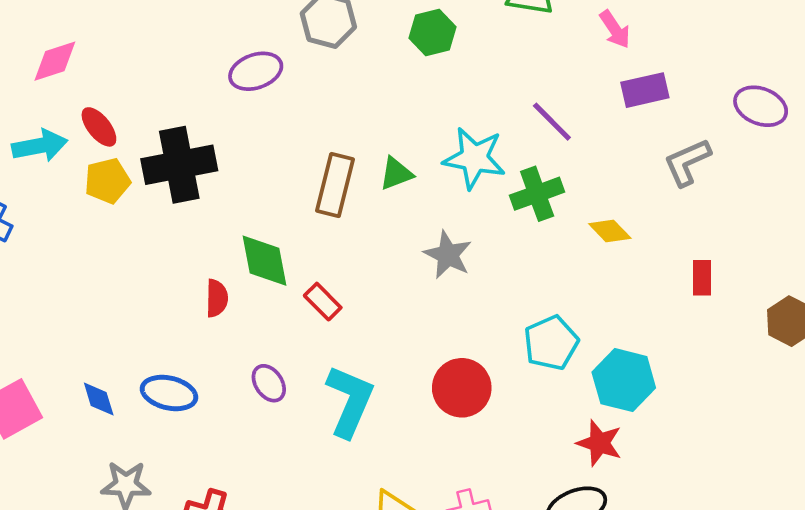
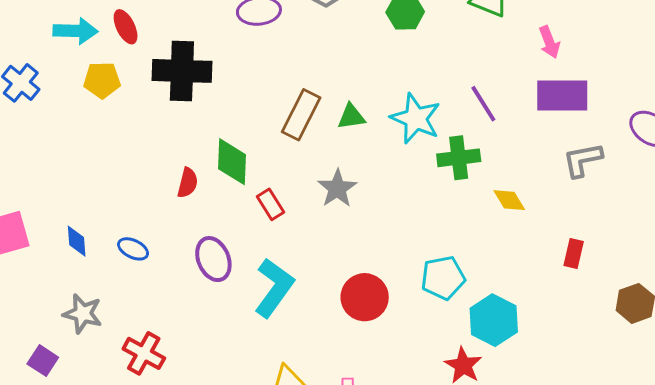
purple rectangle: (645, 90) -> (562, 95), size x1.4
yellow pentagon: (107, 181) -> (102, 80), moved
gray star: (448, 255) -> (337, 188), moved
purple ellipse: (269, 383) -> (213, 259), size x1.4
blue ellipse: (169, 393) -> (133, 249), size x0.7

